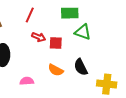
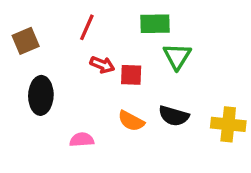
green triangle: (83, 32) -> (177, 56), turned 42
black semicircle: (81, 67) -> (174, 116), turned -48
yellow cross: (107, 84) -> (228, 124), moved

